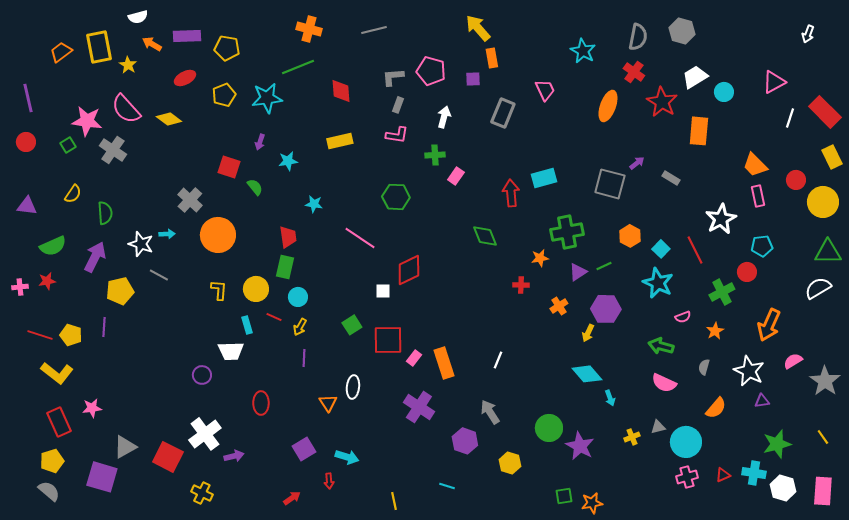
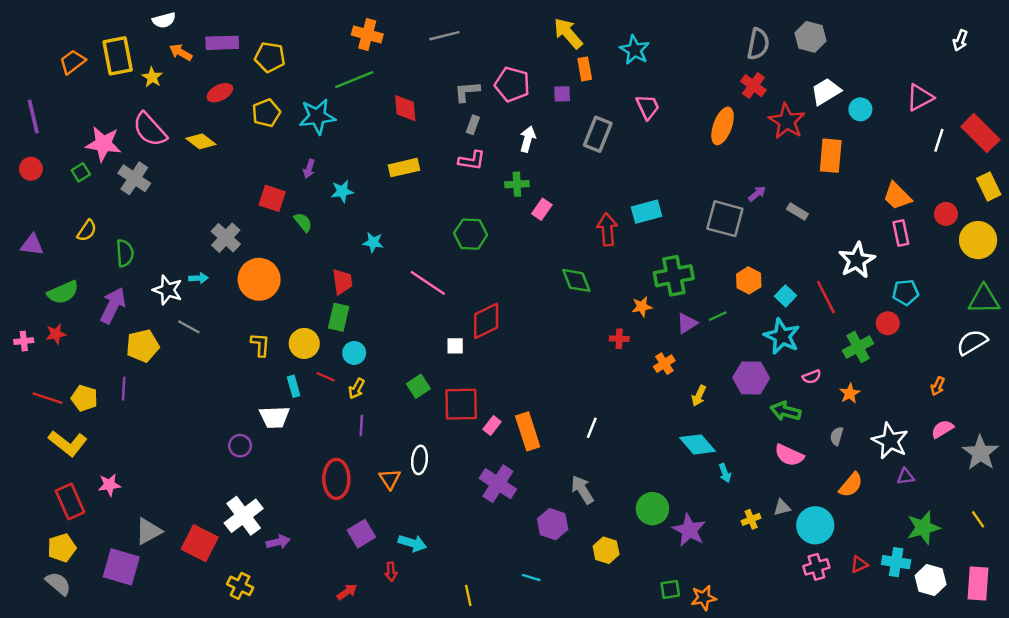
cyan star: (583, 51) -> (635, 50), moved
purple hexagon: (606, 309) -> (751, 378), moved
orange arrow: (769, 325) -> (938, 386), moved, size x0.5
red ellipse: (261, 403) -> (336, 479), moved, size x1.4

